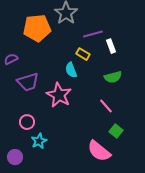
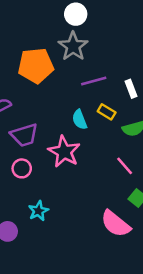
purple line: (93, 34) -> (94, 81), moved
yellow rectangle: (83, 54) -> (107, 112), moved
pink circle: (27, 122) -> (22, 168), moved

